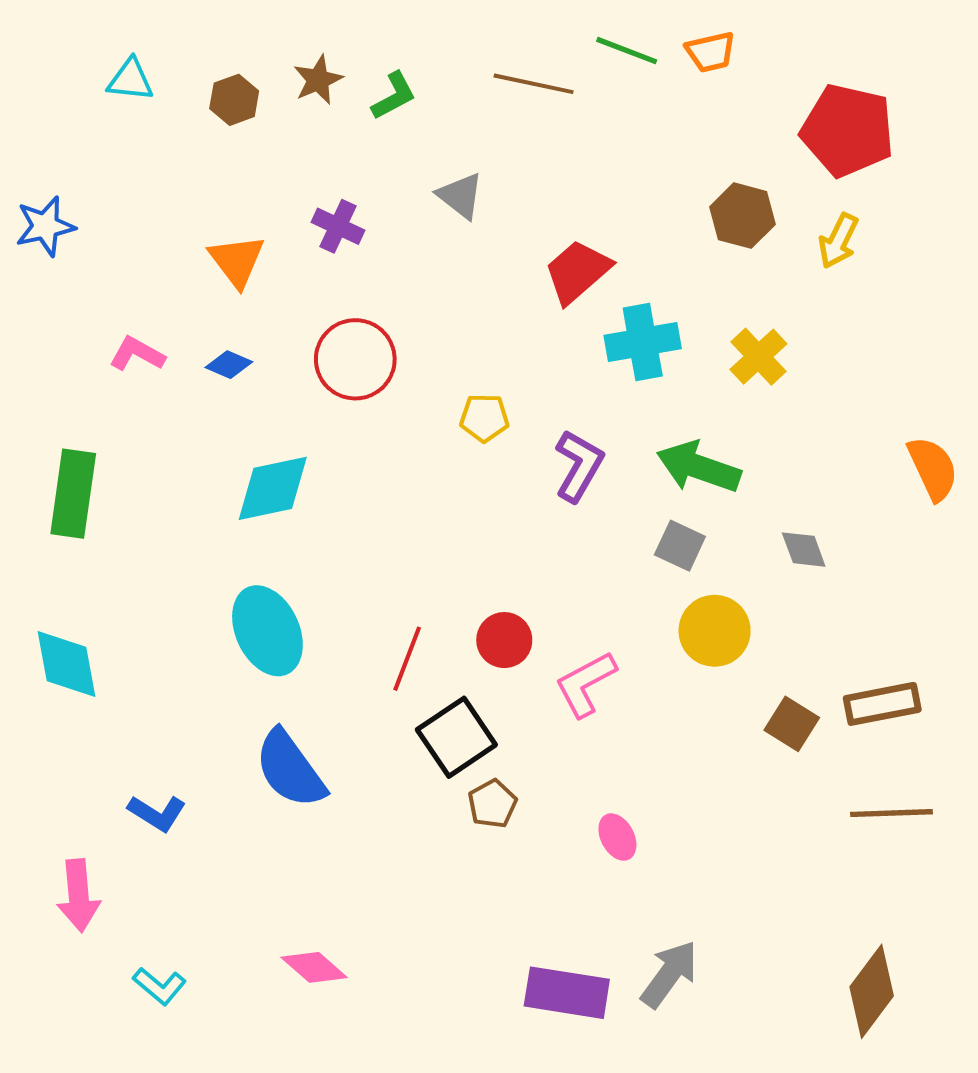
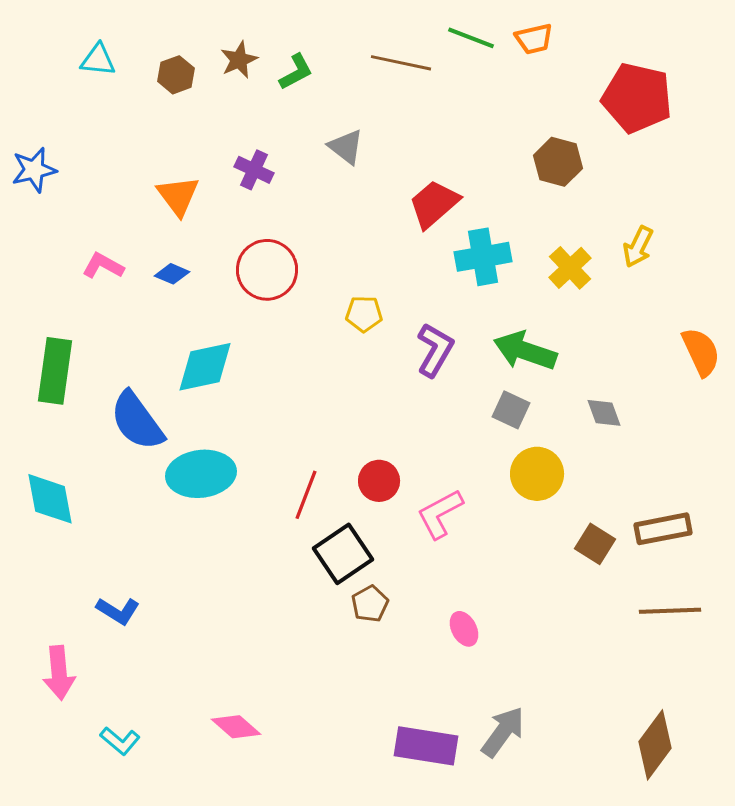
yellow arrow: (838, 241) -> (638, 247), moved
cyan ellipse: (267, 631) -> (201, 474), turned -72
blue semicircle: (290, 769) -> (137, 421), moved

